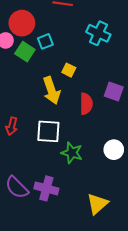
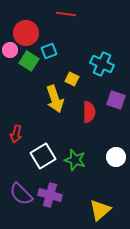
cyan cross: (98, 33) -> (102, 64), moved
white square: (48, 131) -> (43, 156), moved, turned -35

